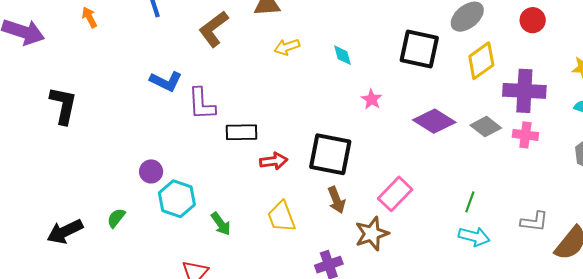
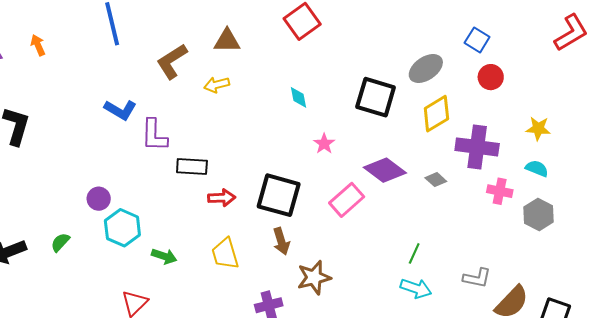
orange arrow: (89, 17) -> (38, 45), moved
yellow arrow: (287, 47) -> (217, 85), moved
gray diamond: (486, 127) -> (436, 180), size x0.7
pink cross: (525, 135) -> (500, 191), moved
pink rectangle: (395, 194) -> (347, 200), moved
green arrow: (221, 224) -> (164, 256), turned -40

